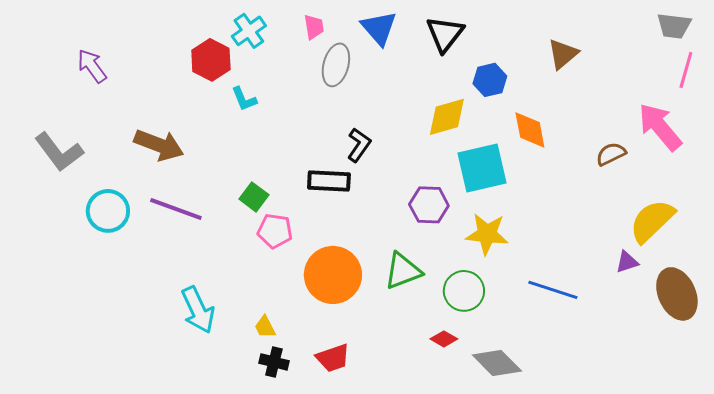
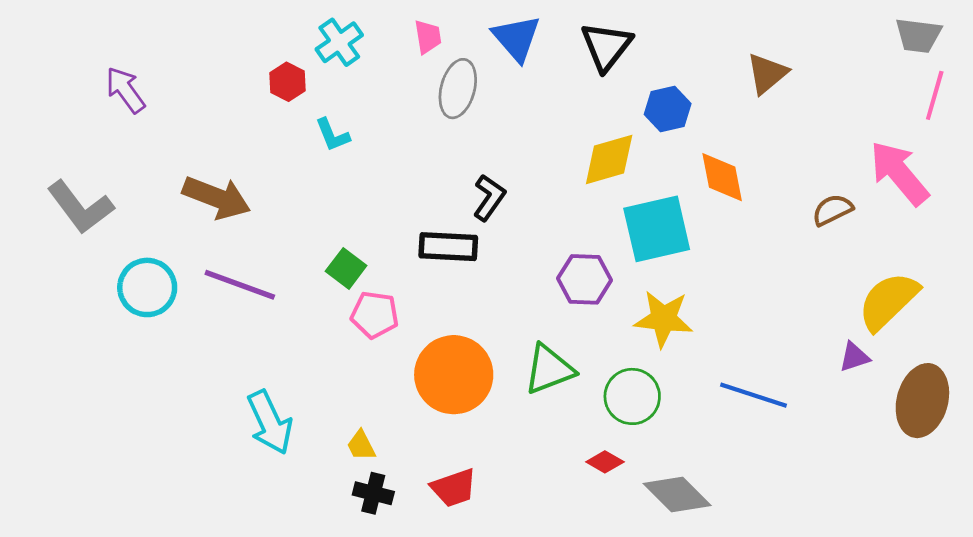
red hexagon: (211, 60) -> (287, 82), size x0.7
brown ellipse: (677, 294) -> (922, 401), turned 39

